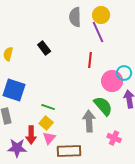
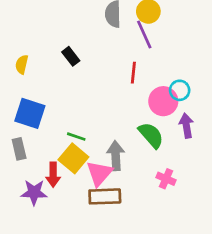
gray arrow: (89, 121) -> (116, 156), moved
yellow square: (46, 123) -> (73, 158), size x1.5
pink triangle: (49, 138) -> (99, 173), moved, size x1.5

